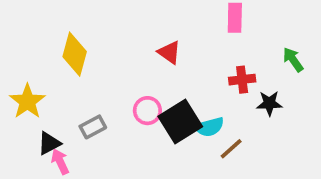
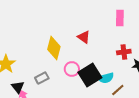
yellow diamond: (75, 54) -> (54, 48), moved
black triangle: (49, 143) -> (18, 87), turned -40

